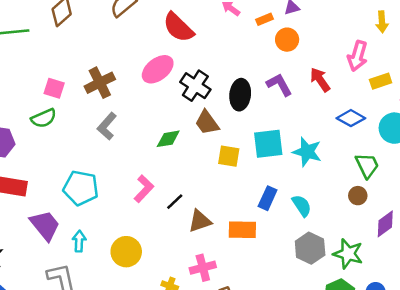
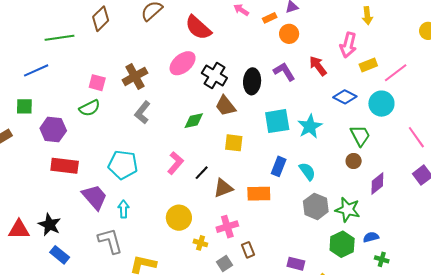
cyan star: (307, 152) -> (310, 126), turned 30
yellow square: (229, 156) -> (234, 143), moved
yellow circle: (126, 252) -> (179, 218), moved

